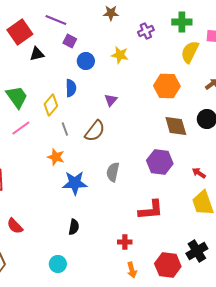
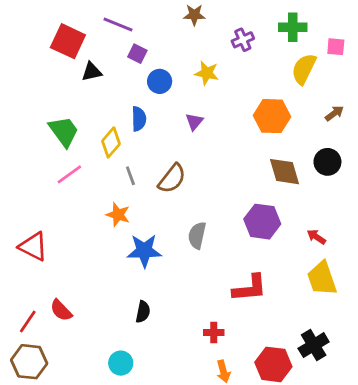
red square: (20, 32) -> (68, 41), turned -30
purple triangle: (111, 100) -> (194, 122), moved

